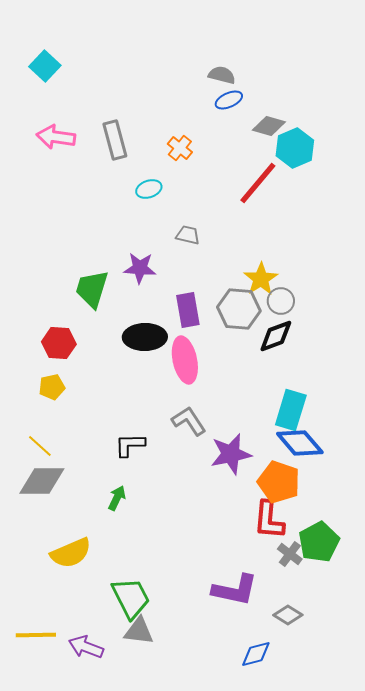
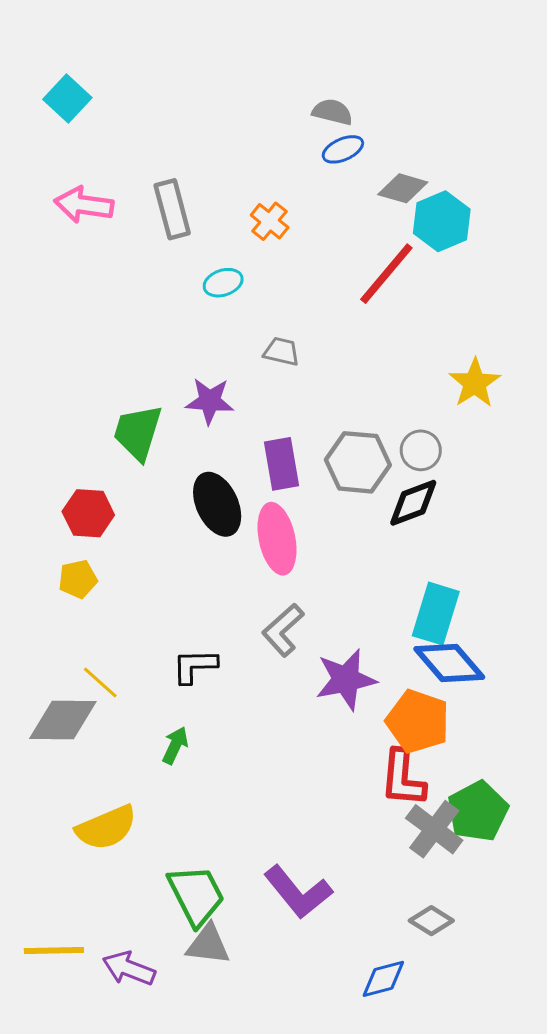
yellow star: (261, 279) -> (475, 383), moved
black ellipse: (145, 337) -> (217, 504), turned 66
gray L-shape: (189, 421) -> (283, 630), turned -99
yellow line: (40, 446) -> (100, 682), moved
gray cross: (290, 554) -> (434, 829), size x1.5
purple L-shape: (235, 590) -> (298, 892), moved, turned 39

